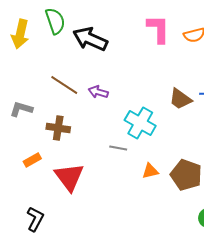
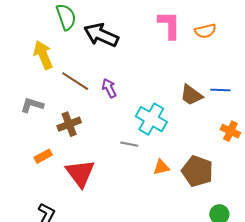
yellow arrow: (20, 34) -> (43, 55), moved, turned 144
purple arrow: (98, 92) -> (109, 88), turned 48
brown cross: (58, 128) -> (69, 124), turned -30

